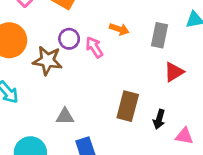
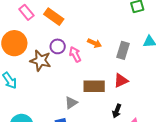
red triangle: (174, 72) -> (121, 81), moved
brown rectangle: (128, 106) -> (94, 86), moved, turned 70
gray triangle: (65, 116) -> (71, 103), moved, turned -40

